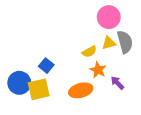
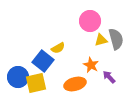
pink circle: (109, 17) -> (90, 21), moved
yellow semicircle: (89, 52) -> (58, 48), moved
blue square: (46, 66) -> (43, 61), size x1.5

